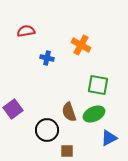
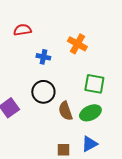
black circle: (47, 130) -> (43, 92), moved
blue triangle: (109, 138) -> (89, 144), moved

